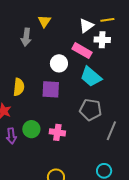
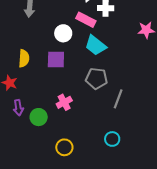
green circle: (31, 129) -> (39, 117), moved
pink cross: (57, 132) -> (64, 102), turned -35

